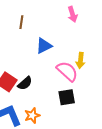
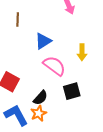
pink semicircle: (67, 71) -> (54, 66), moved
black semicircle: (25, 83) -> (40, 98), moved

